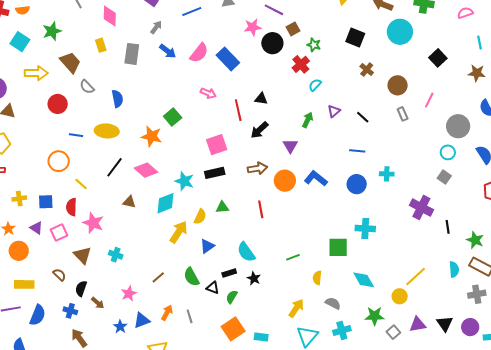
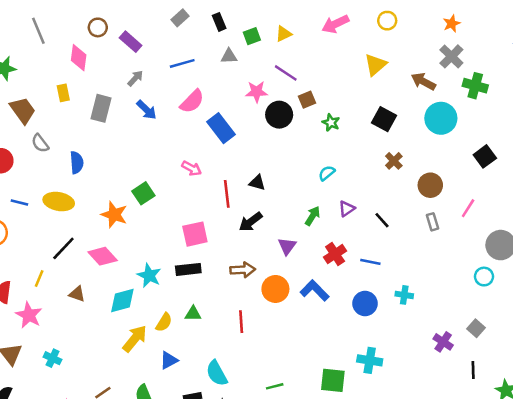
pink semicircle: (199, 53) -> (192, 101), moved
red cross: (301, 64) -> (335, 254), moved
gray square: (444, 177) -> (476, 328), moved
yellow line: (81, 184) -> (39, 278), moved, turned 64
purple cross: (421, 208) -> (443, 342), size x0.7

